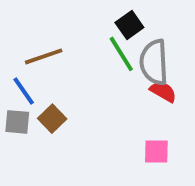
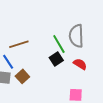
black square: (129, 25) -> (56, 59), moved
gray semicircle: (154, 62) -> (76, 36), moved

